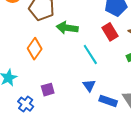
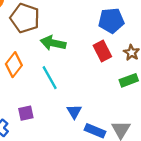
cyan line: (90, 55) -> (50, 78), moved

